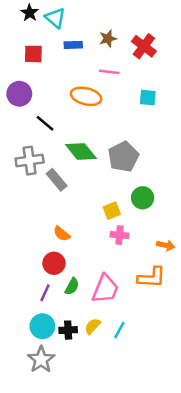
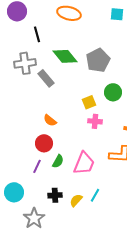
black line: (45, 123) -> (37, 34), turned 35
cyan circle: (42, 326) -> (14, 192), moved
yellow semicircle: (92, 326) -> (76, 200), moved

